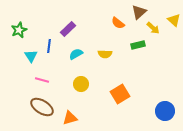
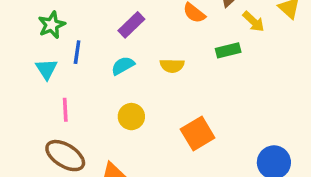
purple rectangle: (68, 29) -> (131, 25), moved
green star: (19, 30) -> (52, 25), moved
pink line: (42, 80) -> (65, 110), turned 72

